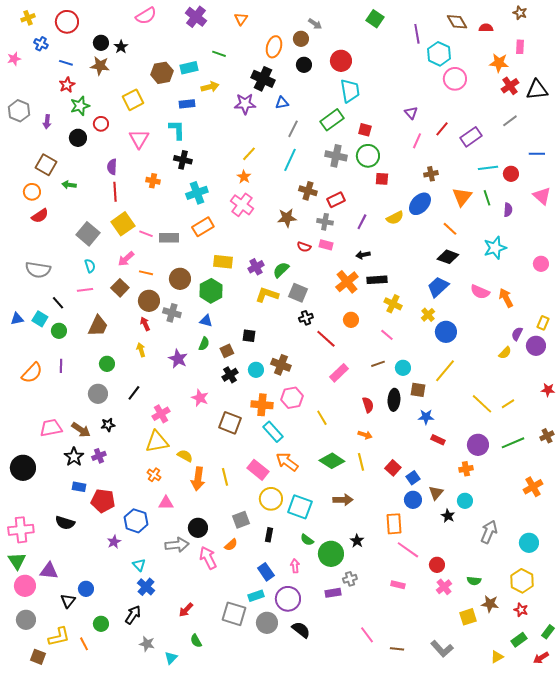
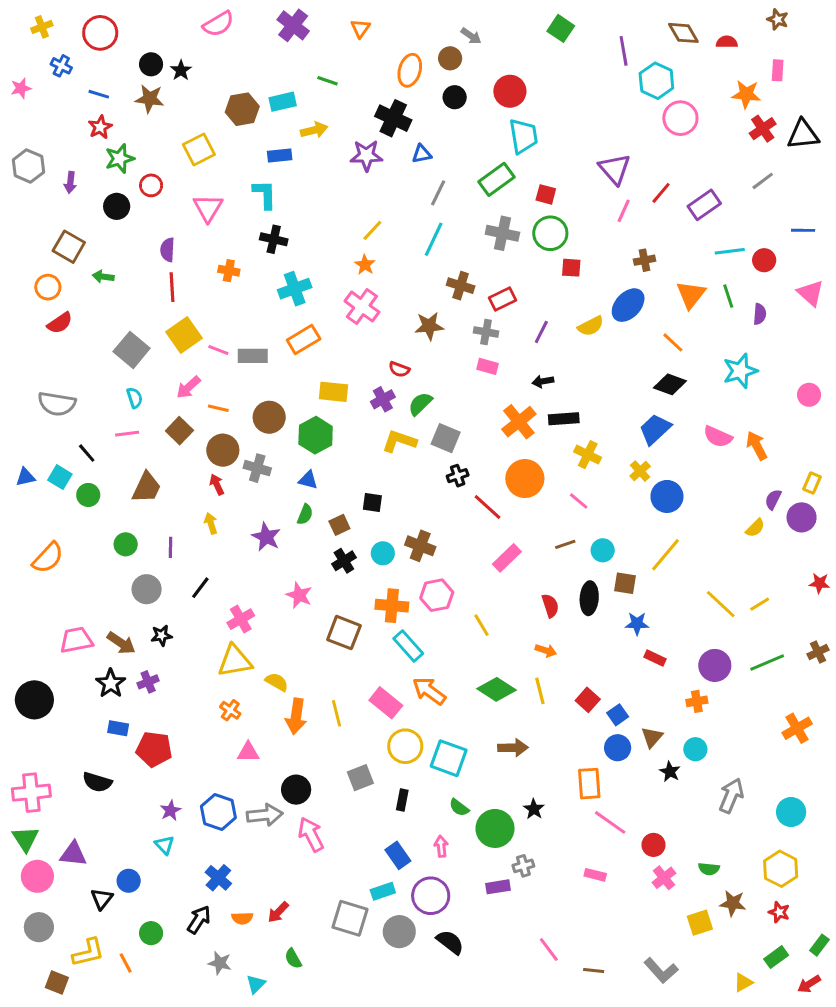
purple triangle: (411, 113) -> (615, 169), size x1.6
red semicircle: (304, 247) -> (399, 369), moved
orange circle: (351, 320) -> (525, 479), size x1.6
green circle: (107, 364) -> (126, 544), moved
purple line: (61, 366) -> (170, 547), moved
blue hexagon: (136, 521) -> (218, 812), moved
orange semicircle: (231, 545) -> (242, 918), moved, turned 40
cyan triangle: (139, 565) -> (164, 845), moved

